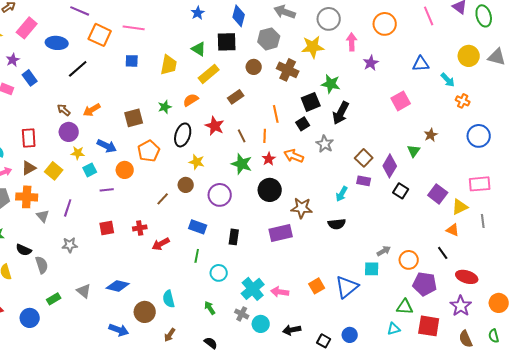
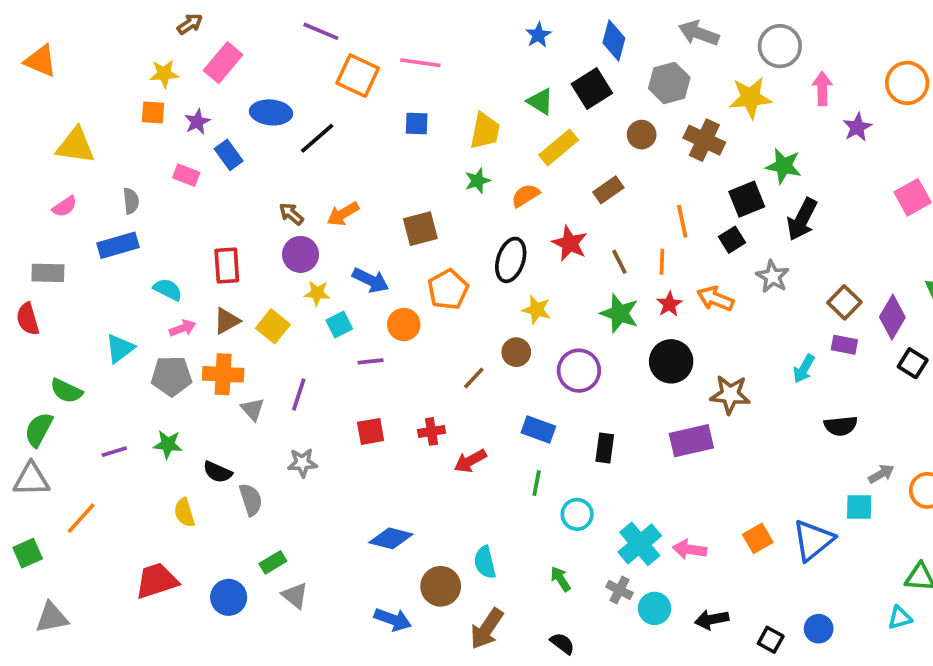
orange circle: (385, 24) -> (907, 83), moved
black square: (227, 42) -> (592, 88), turned -30
blue ellipse: (57, 43) -> (271, 112), moved
green star: (165, 107) -> (478, 181), moved
black semicircle: (337, 224) -> (841, 426), moved
gray triangle: (84, 291) -> (295, 596), moved
brown arrow: (170, 335) -> (487, 629), size x1.6

